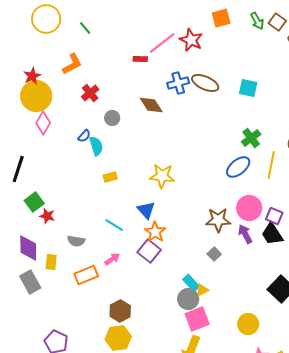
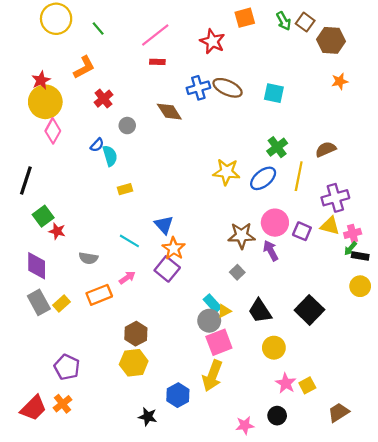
pink line: (162, 43) -> (155, 35), moved
yellow star: (162, 176) -> (226, 172), moved
black trapezoid: (272, 234) -> (260, 311), moved
yellow rectangle: (51, 262) -> (61, 303), moved, turned 42

